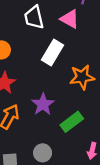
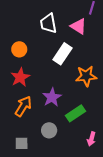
gray circle: (43, 153) -> (49, 130), moved

